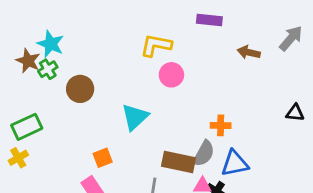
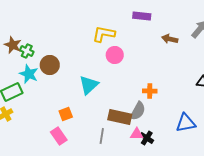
cyan star: (51, 44) -> (29, 74), moved
green cross: (48, 69) -> (27, 51), turned -32
blue triangle: (235, 163) -> (186, 123), moved

